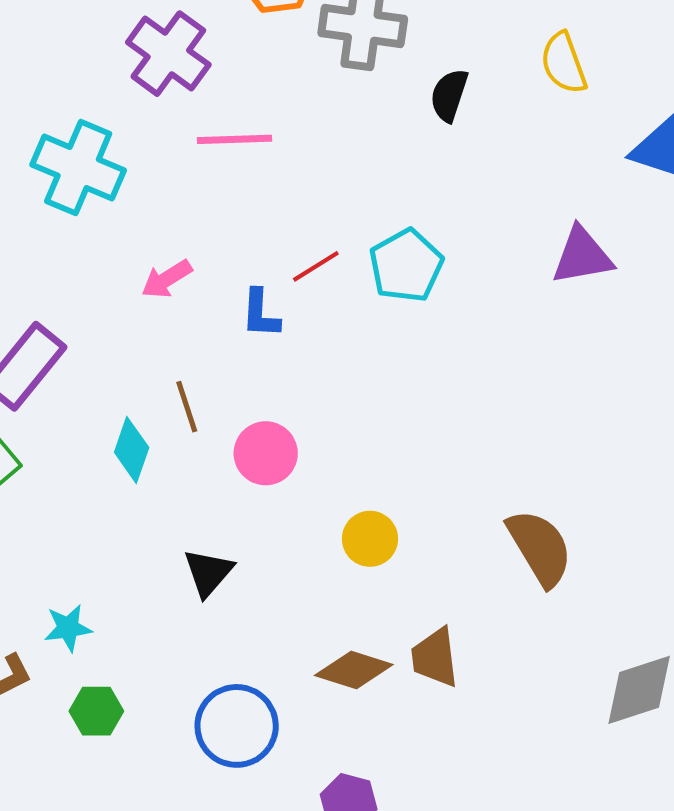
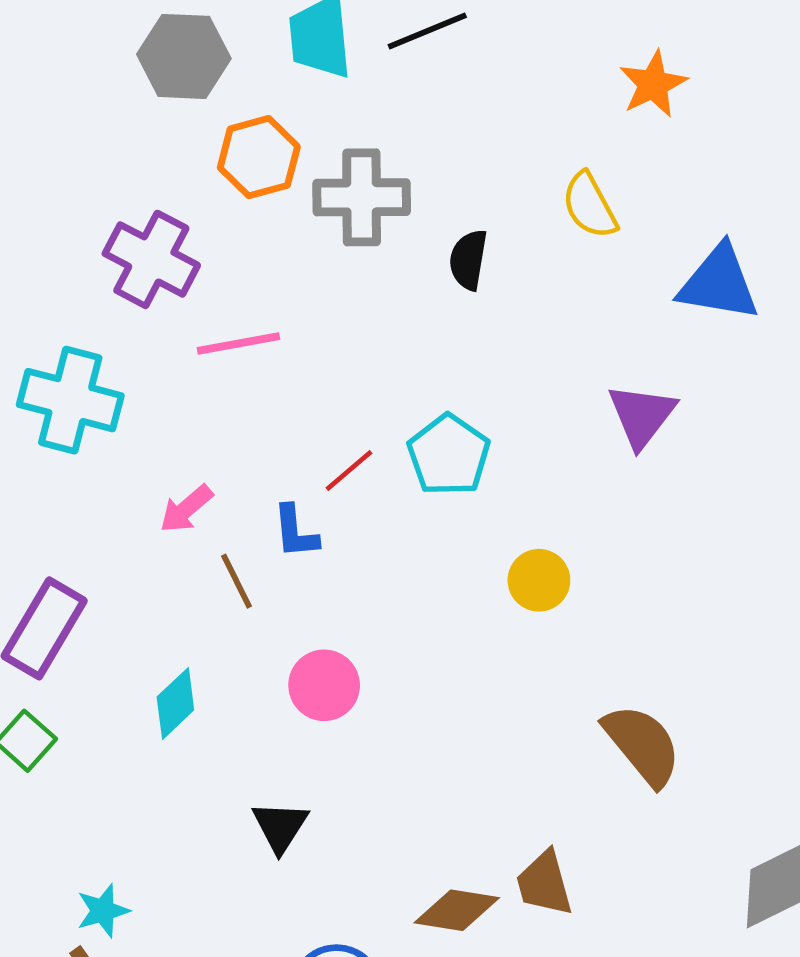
purple triangle: (582, 256) -> (642, 416), turned -34
brown line: (187, 407) -> (237, 581), moved
cyan diamond: (132, 450) -> (175, 703), turned 36
yellow circle: (370, 539) -> (539, 580), moved
cyan star: (68, 628) -> (103, 911), moved

